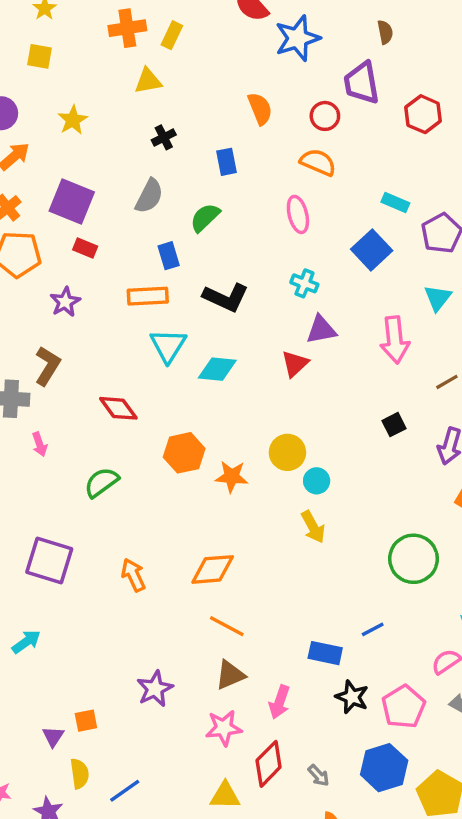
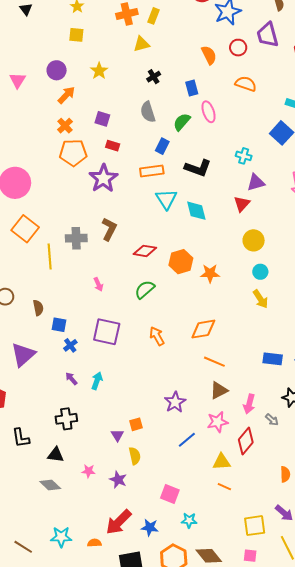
red circle: (325, 116) -> (238, 48), moved
gray semicircle: (149, 196) -> (148, 112), turned 140
purple square: (72, 201) -> (102, 119), size x0.6
pink ellipse: (298, 214) -> (209, 112), moved
blue rectangle: (169, 256) -> (162, 146), turned 49
purple star: (65, 302) -> (103, 178), size x1.6
brown L-shape: (48, 366) -> (109, 229), moved
cyan diamond: (217, 369) -> (196, 211), turned 75
red diamond: (118, 408) -> (145, 251), moved, turned -40
pink arrow: (40, 444) -> (98, 284), moved
yellow circle: (287, 452) -> (254, 240), moved
green semicircle: (101, 482) -> (145, 289), moved
cyan arrow: (26, 642) -> (97, 381), turned -30
blue rectangle: (325, 653) -> (273, 359), moved
gray arrow: (319, 776) -> (272, 420), moved
blue line: (125, 791) -> (187, 440), moved

